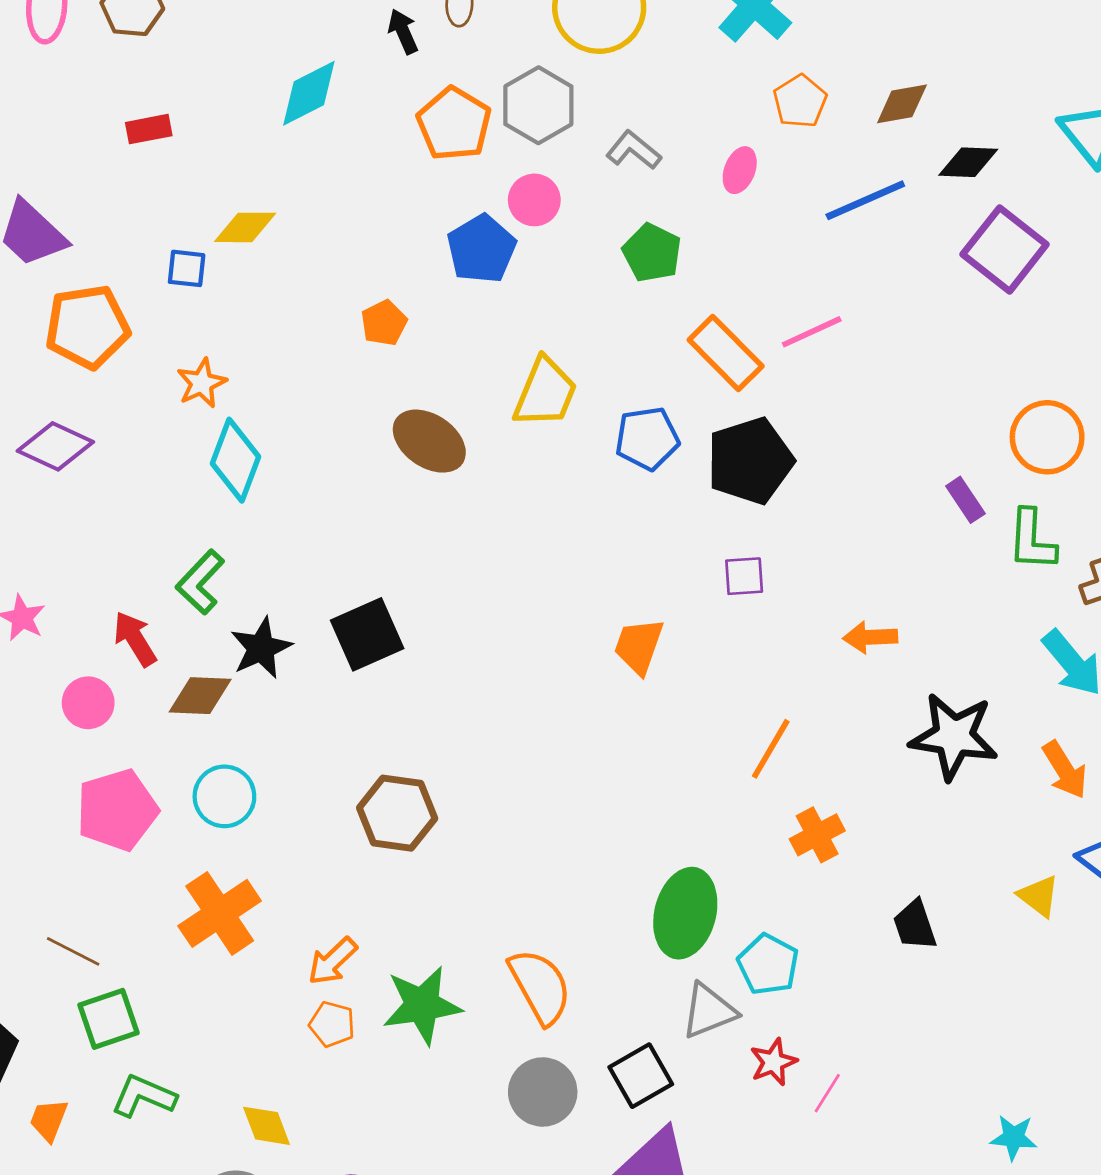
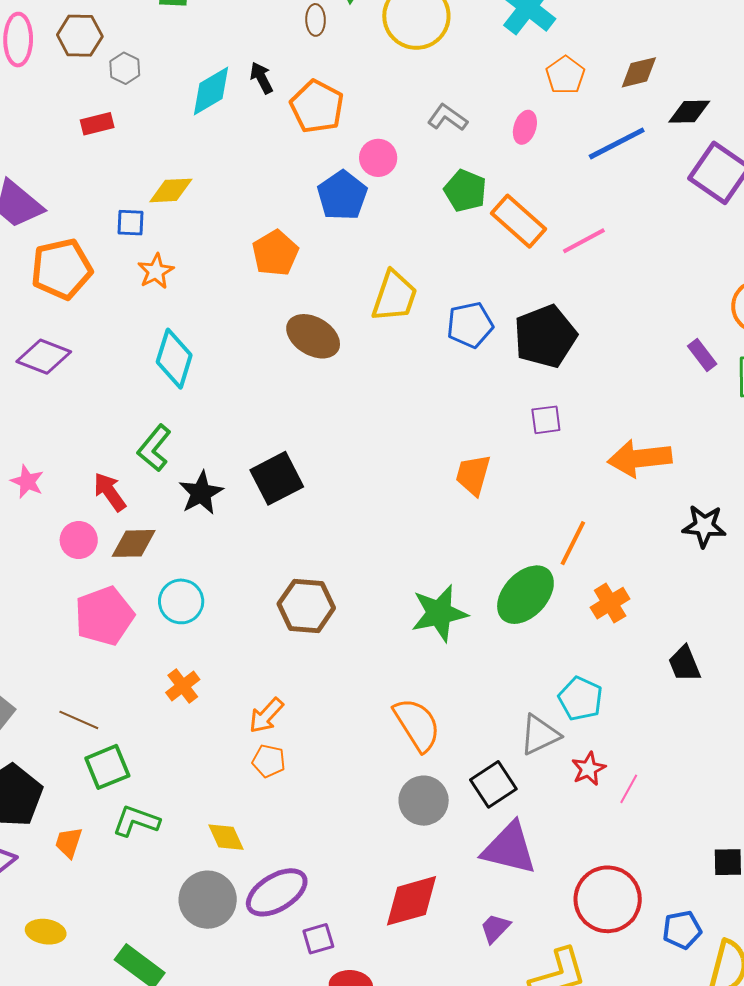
black arrow: (403, 31) -> (262, 78), moved
gray hexagon: (538, 105) -> (125, 68), moved, size x0.6
orange pentagon: (384, 323) -> (275, 253), size x1.4
orange rectangle: (726, 353) -> (519, 221), moved
orange star: (202, 383) -> (156, 271), moved
orange arrow: (870, 637) -> (640, 458), size x1.6
brown diamond: (200, 696) -> (134, 543), moved
black star: (954, 736) -> (704, 526), size x0.7
orange cross: (220, 913) -> (183, 686), size x0.6
green ellipse: (685, 913) -> (525, 595), moved, turned 32
green star: (422, 1005) -> (439, 613), moved

